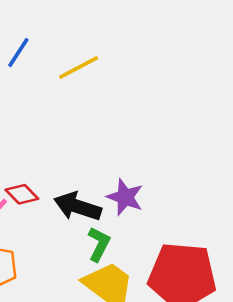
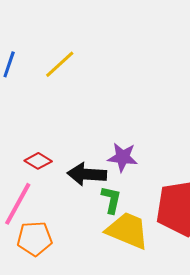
red diamond: (22, 194) -> (38, 161), moved

